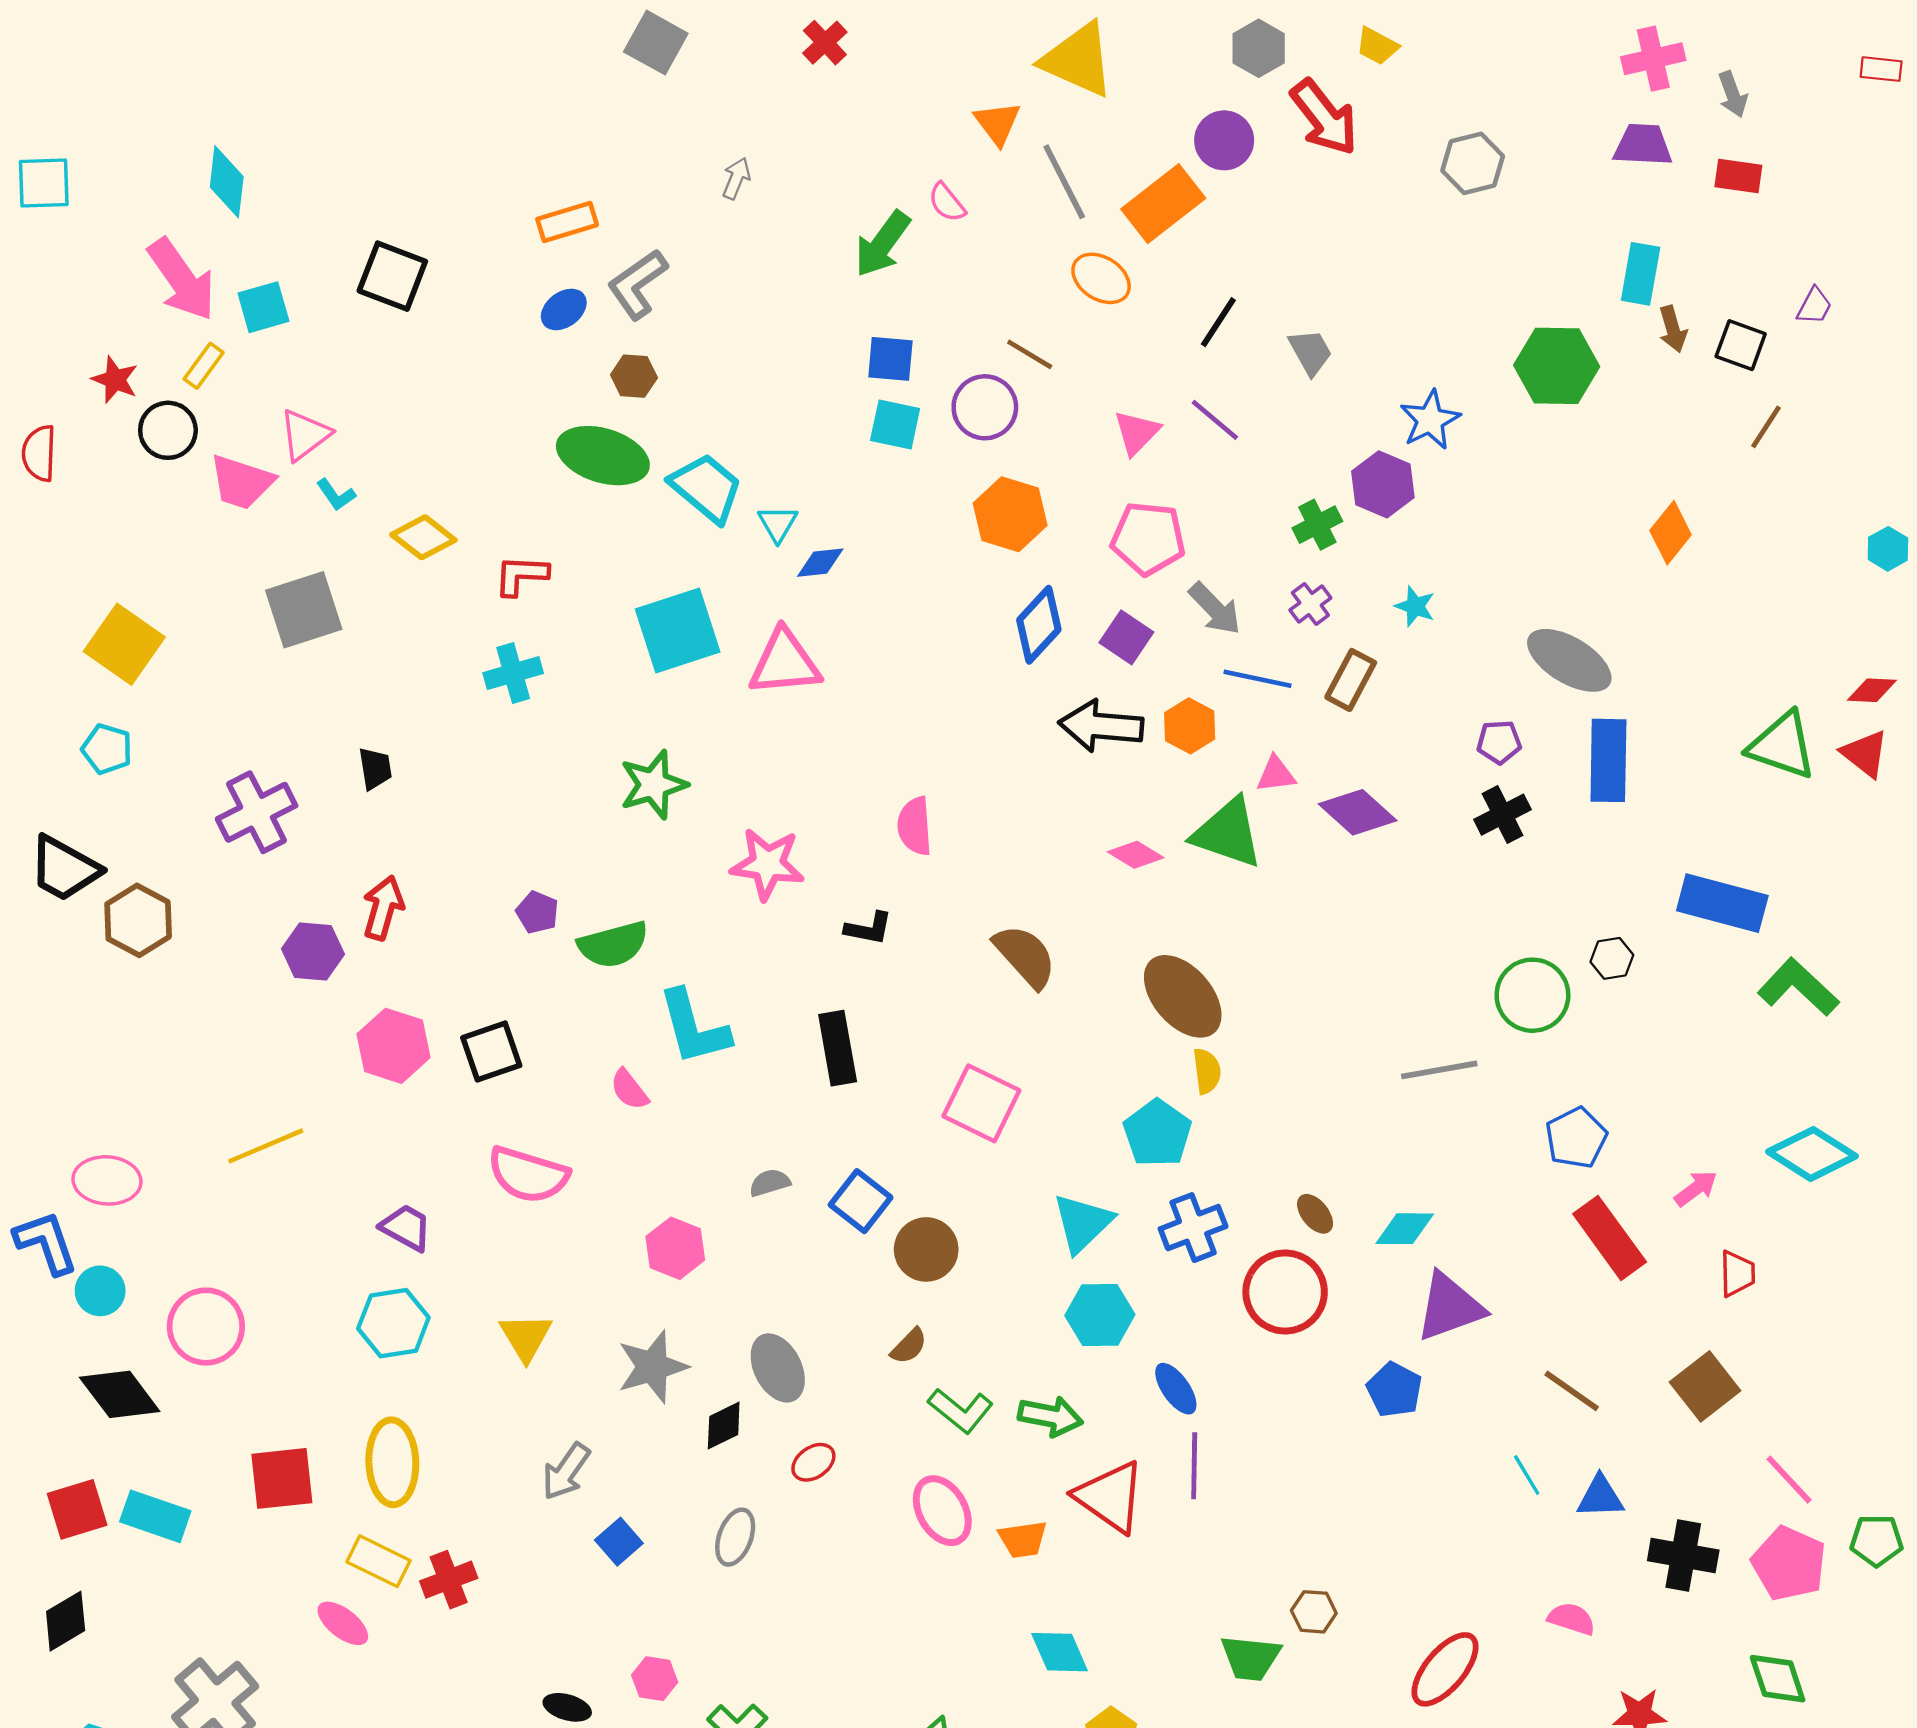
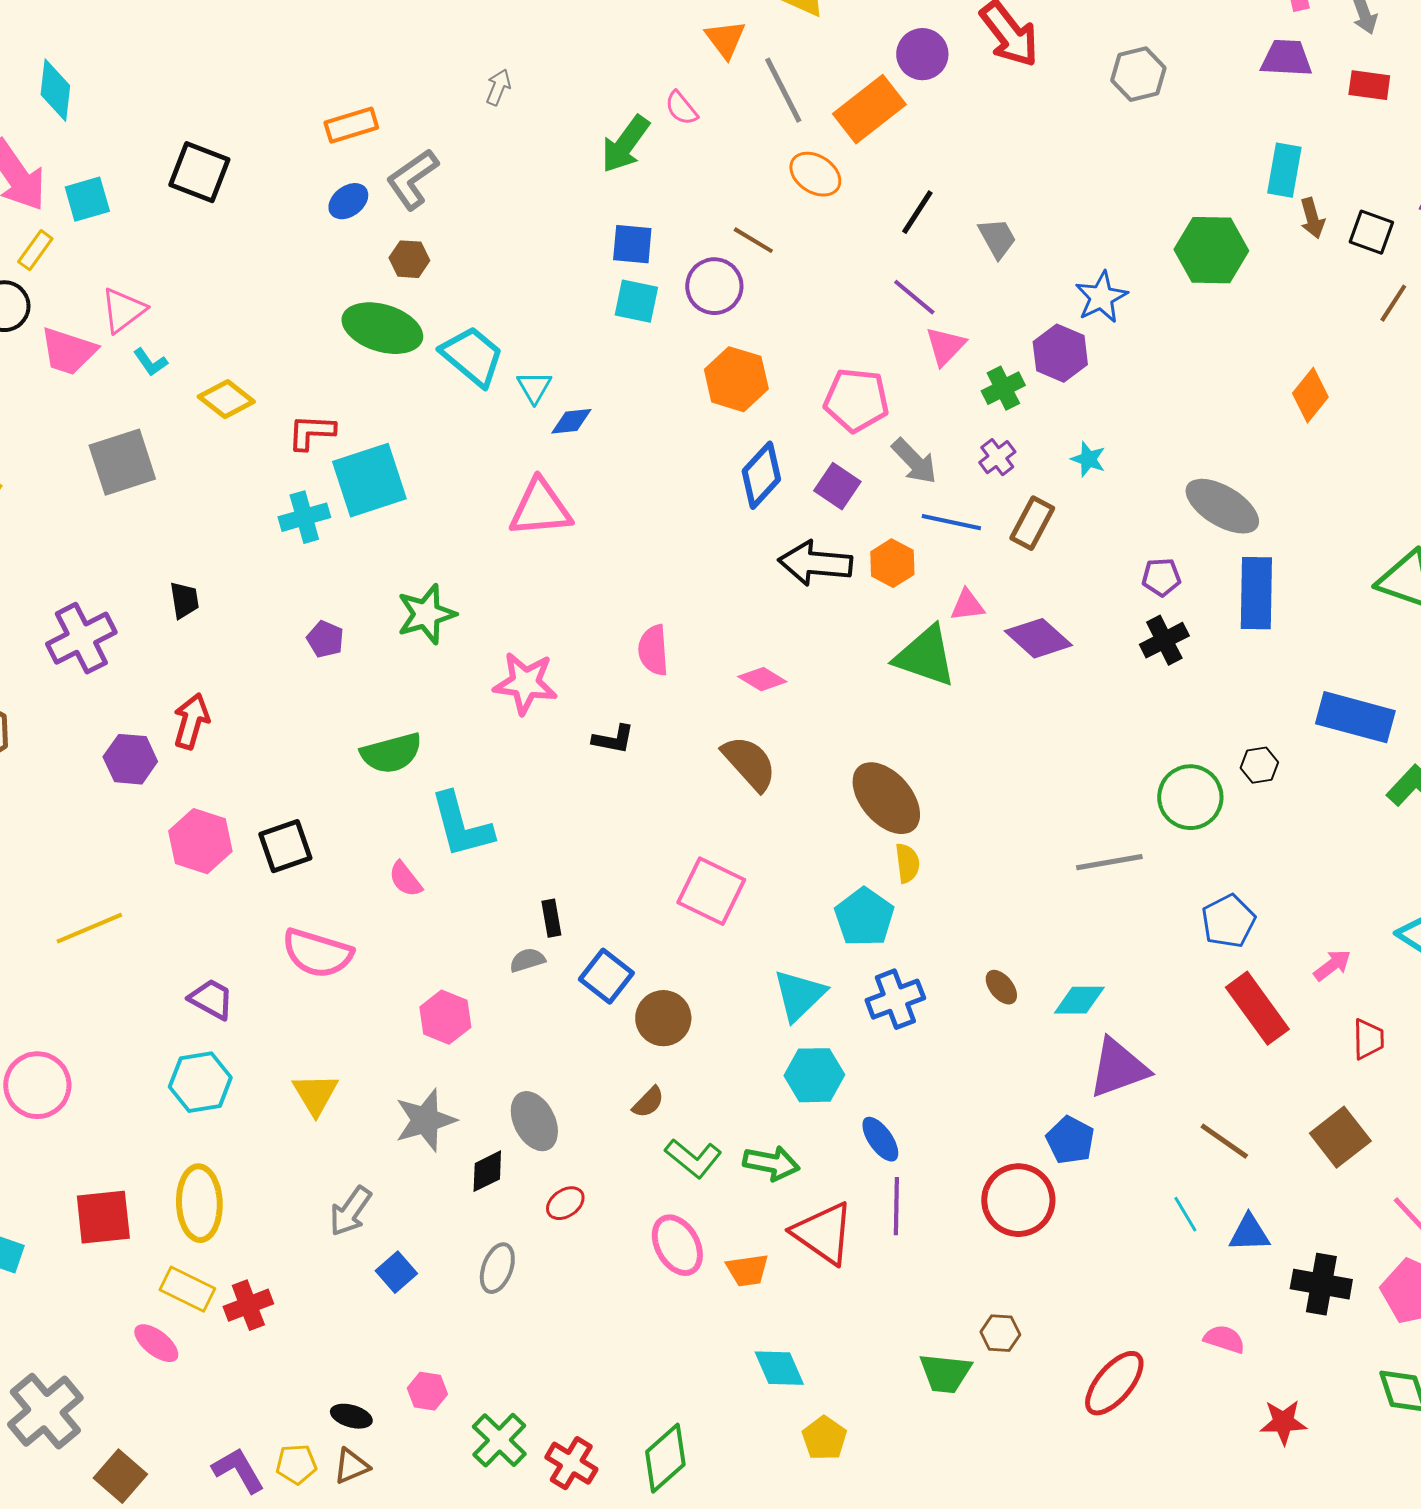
pink triangle: (1137, 433) -> (945, 346), moved
cyan square: (678, 630) -> (369, 480), moved
pink diamond: (1136, 855) -> (762, 679), moved
purple pentagon: (537, 912) -> (325, 639), moved
black rectangle: (838, 1048) -> (551, 918), moved, size x0.6
red circle: (1285, 1292) -> (1018, 1200), moved

